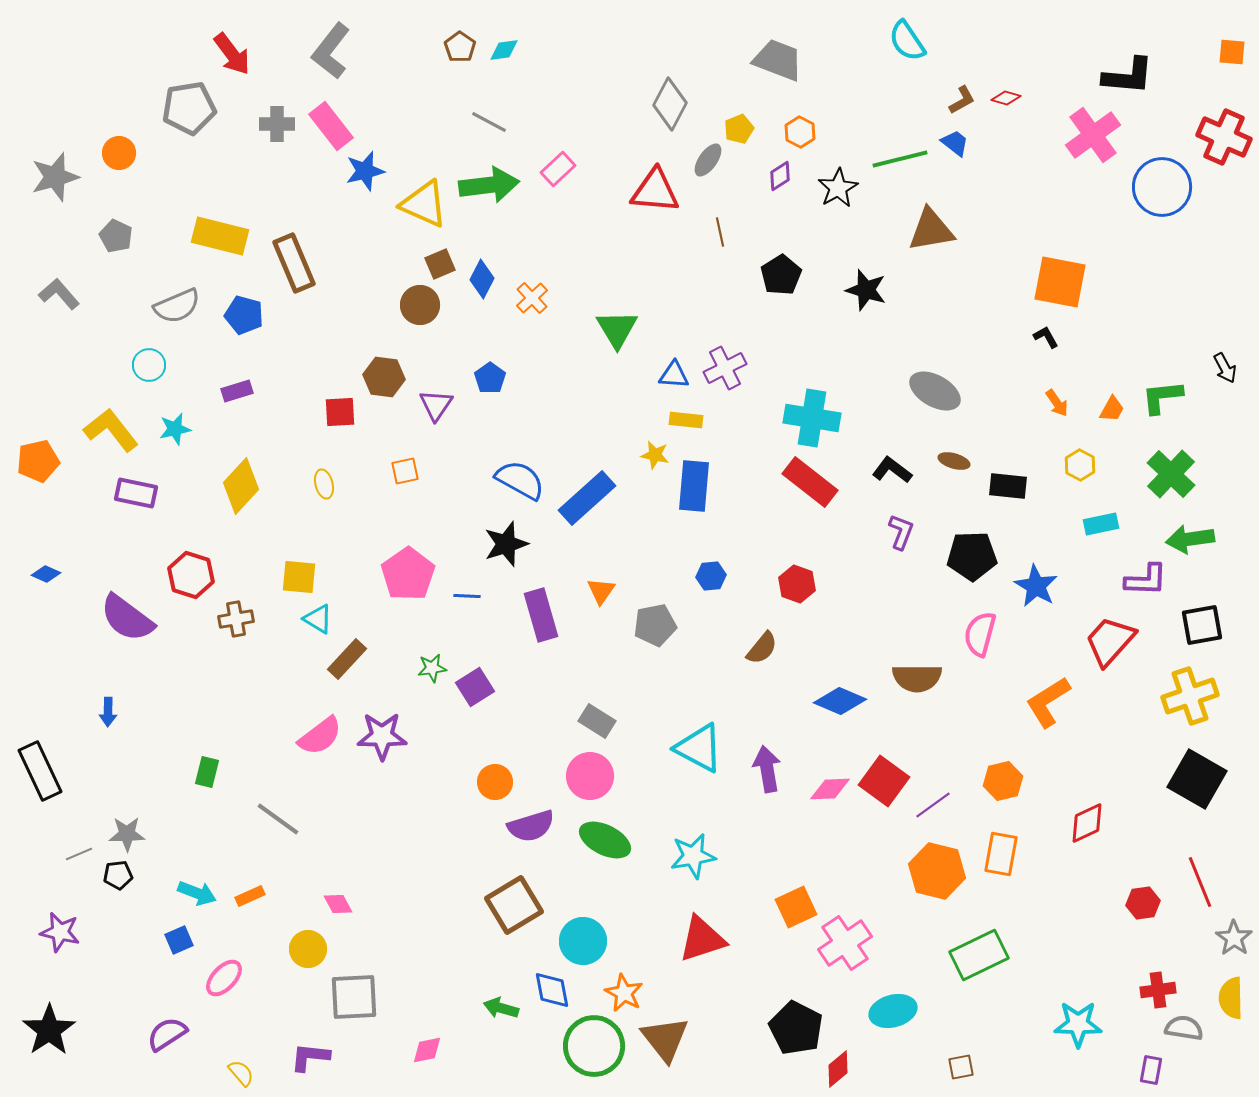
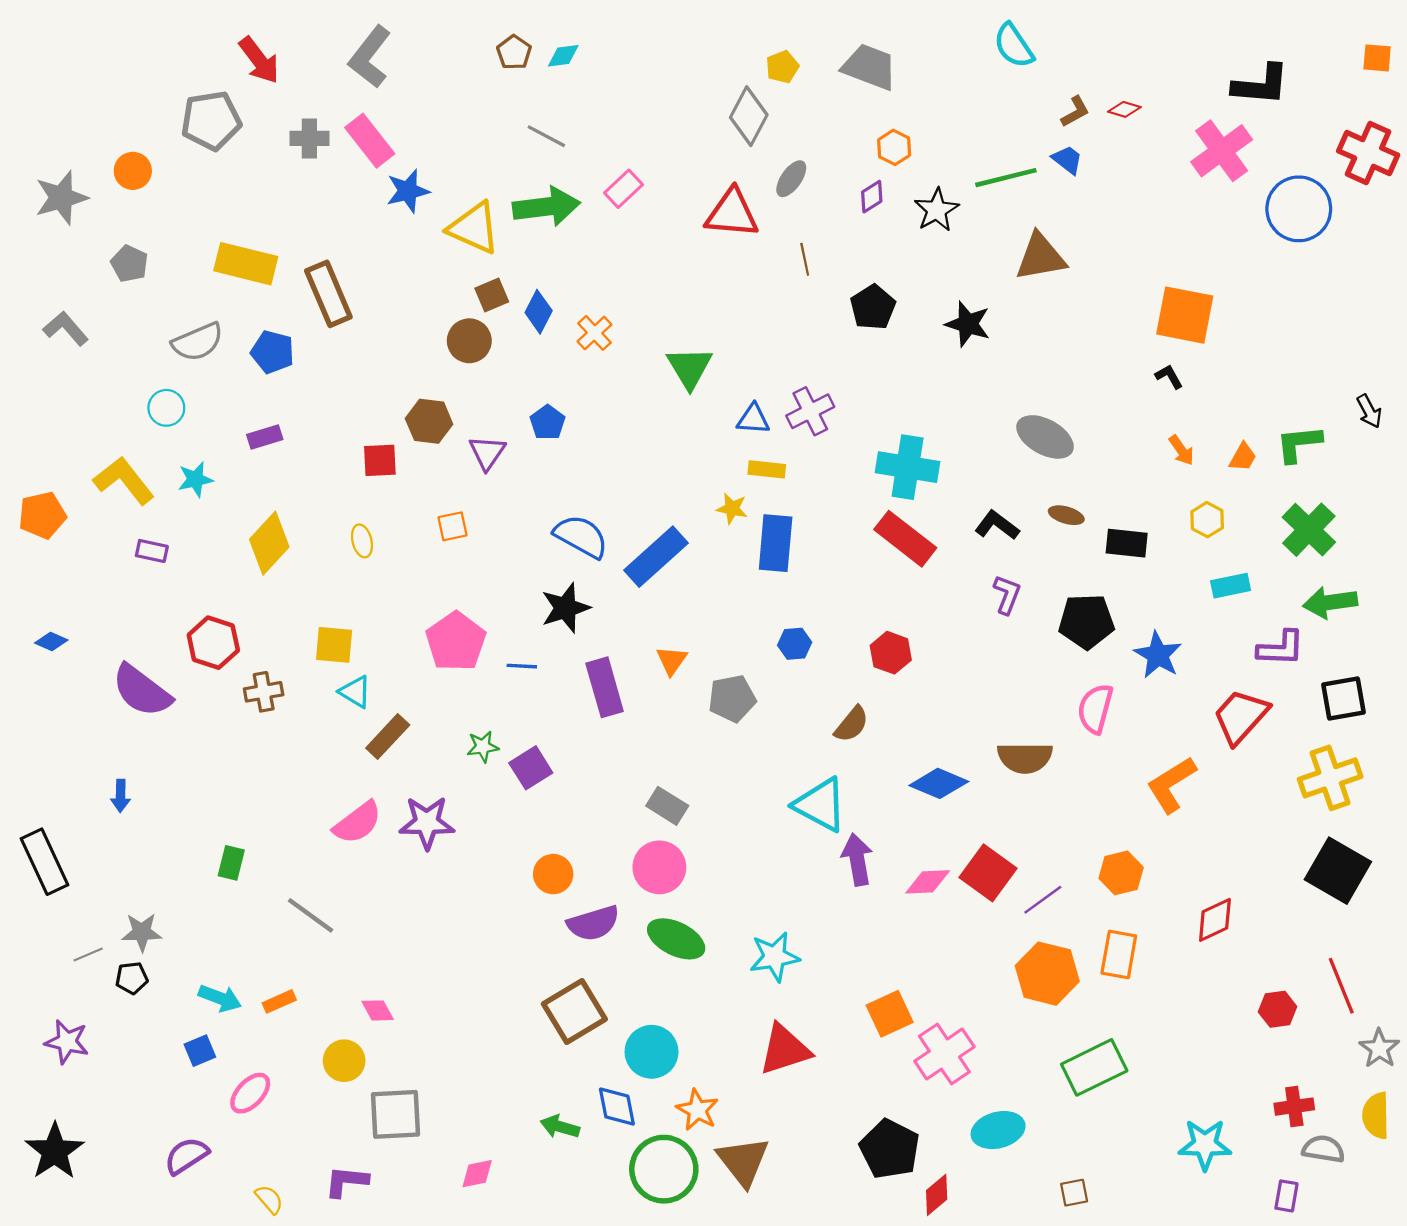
yellow pentagon: (739, 129) -> (782, 67), moved
purple rectangle: (136, 493) -> (152, 551), size x0.7
cyan triangle: (699, 748) -> (820, 805), moved

